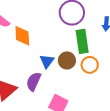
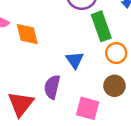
brown circle: (67, 60) -> (115, 86), moved
blue triangle: (47, 61) -> (75, 60), moved

